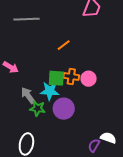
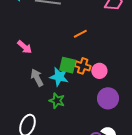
green star: (38, 108) -> (57, 101), moved
purple circle: (64, 109) -> (108, 98), moved

